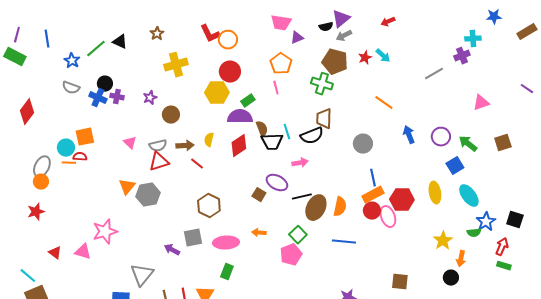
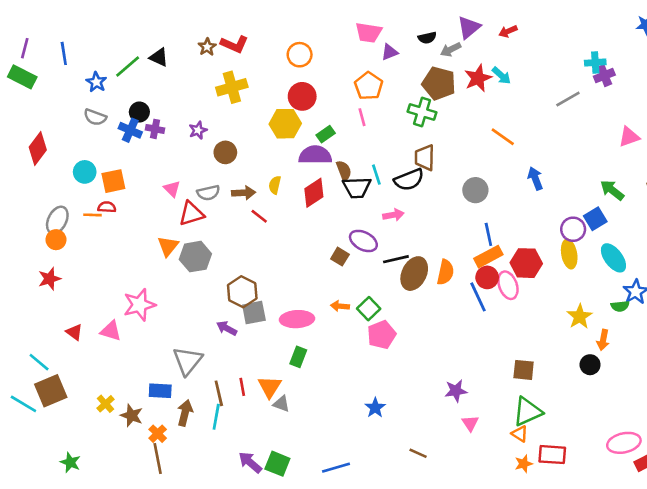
purple triangle: (341, 19) -> (469, 27), moved
red L-shape: (210, 34) -> (234, 44), moved, turned -40
cyan cross: (473, 39) -> (595, 63), moved
red star: (365, 58) -> (478, 78), size x1.5
purple circle: (441, 137) -> (573, 229), moved
cyan circle: (66, 148) -> (85, 172), moved
red triangle: (159, 162) -> (191, 214), moved
brown hexagon: (209, 206) -> (242, 292), moved
green square: (298, 235) -> (369, 309), moved
blue line: (344, 242) -> (478, 297), moved, turned 60

